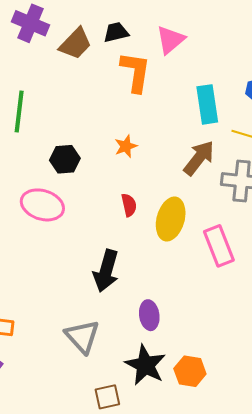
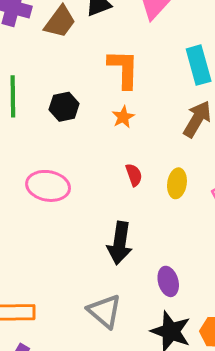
orange L-shape: (136, 72) -> (124, 69), moved
black hexagon: (65, 159) -> (64, 107), moved
yellow ellipse: (171, 219) -> (177, 183), size x0.7

